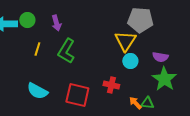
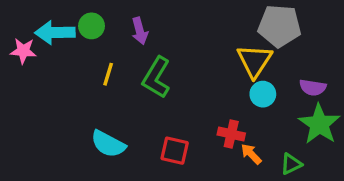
red square: (77, 95) -> (175, 151), size x0.7
orange arrow: (135, 103) -> (251, 154), moved
green triangle: (147, 103) -> (291, 164), turned -32

